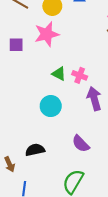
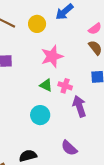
pink star: (47, 34) -> (52, 56), moved

